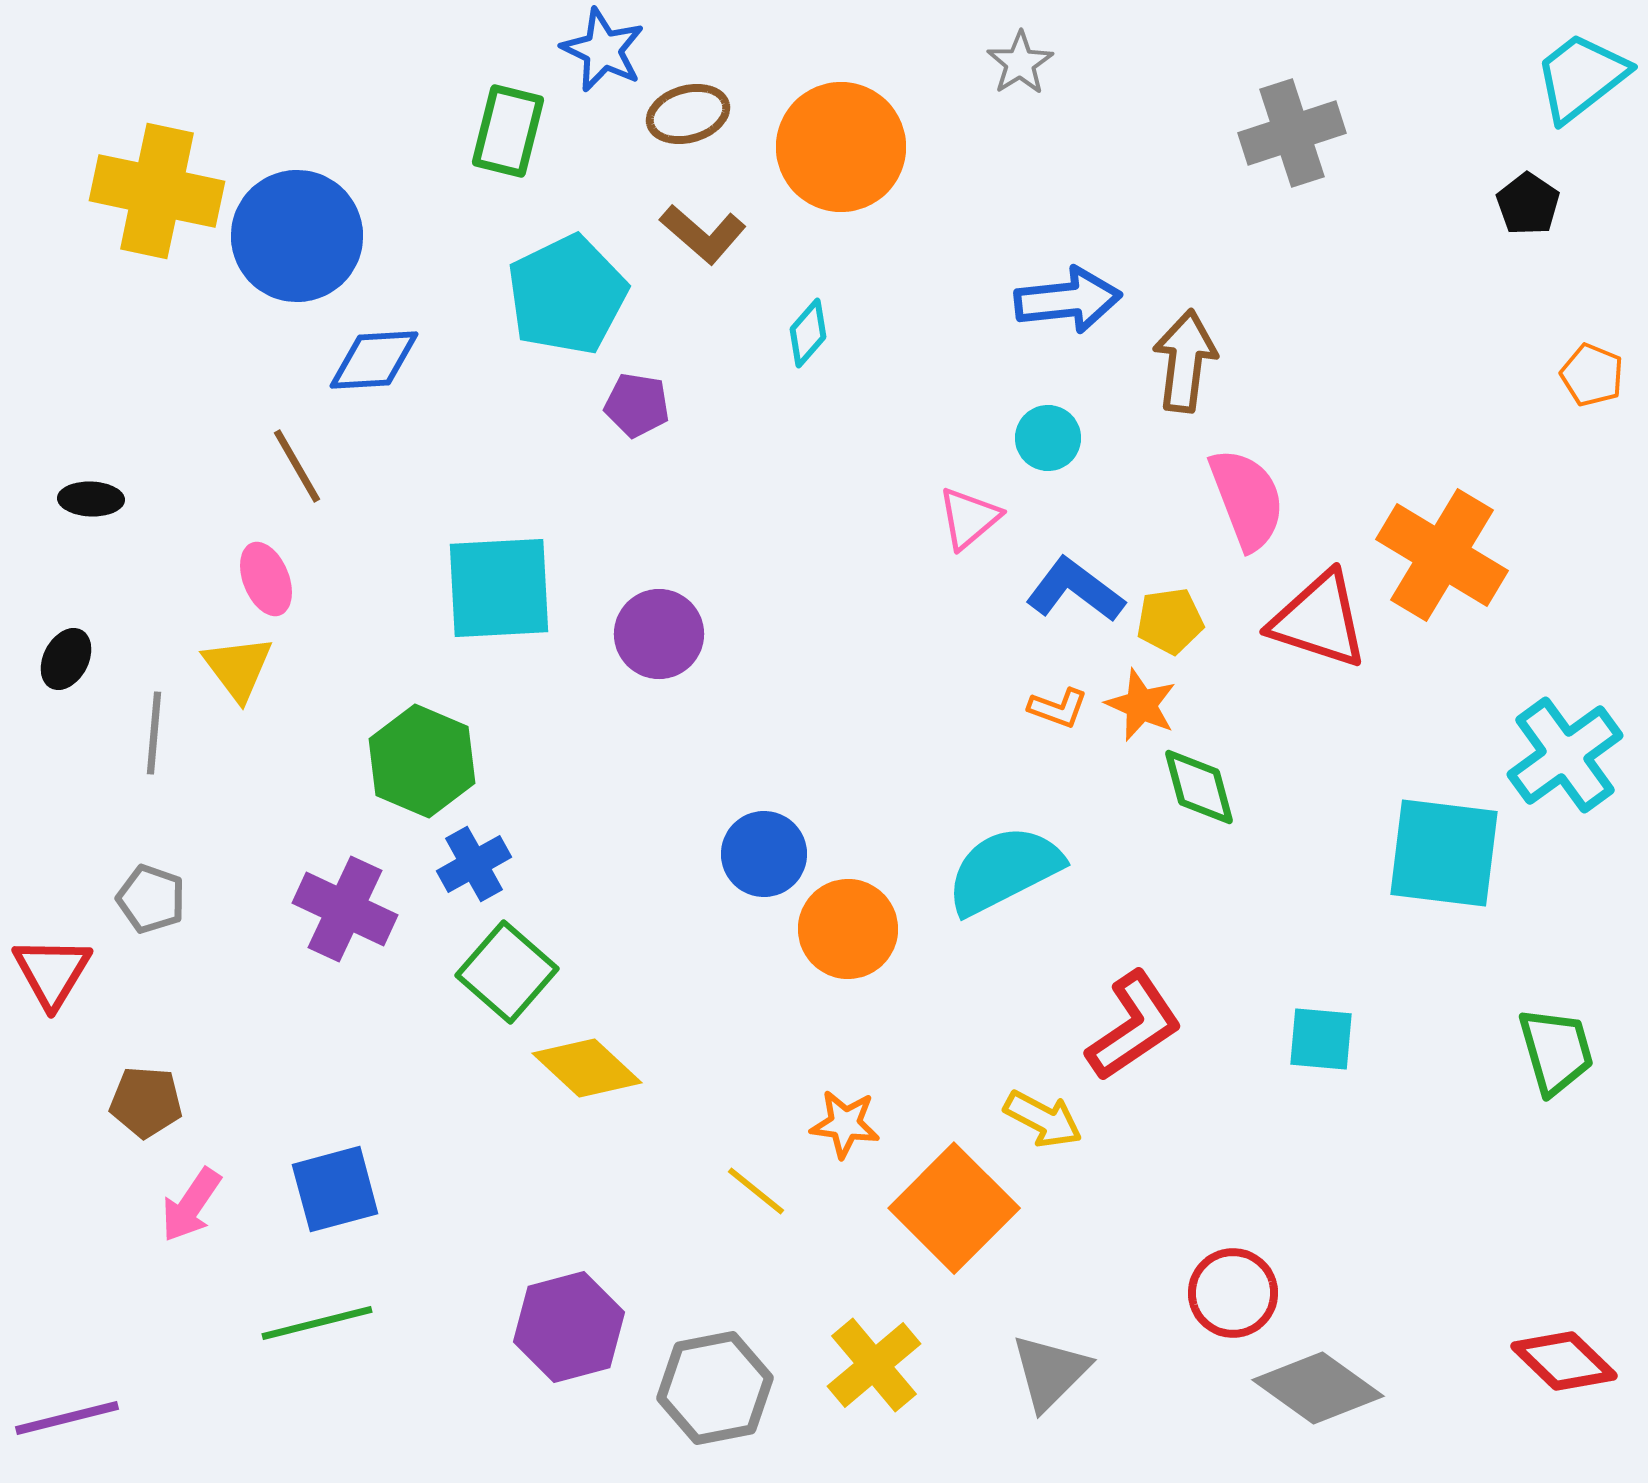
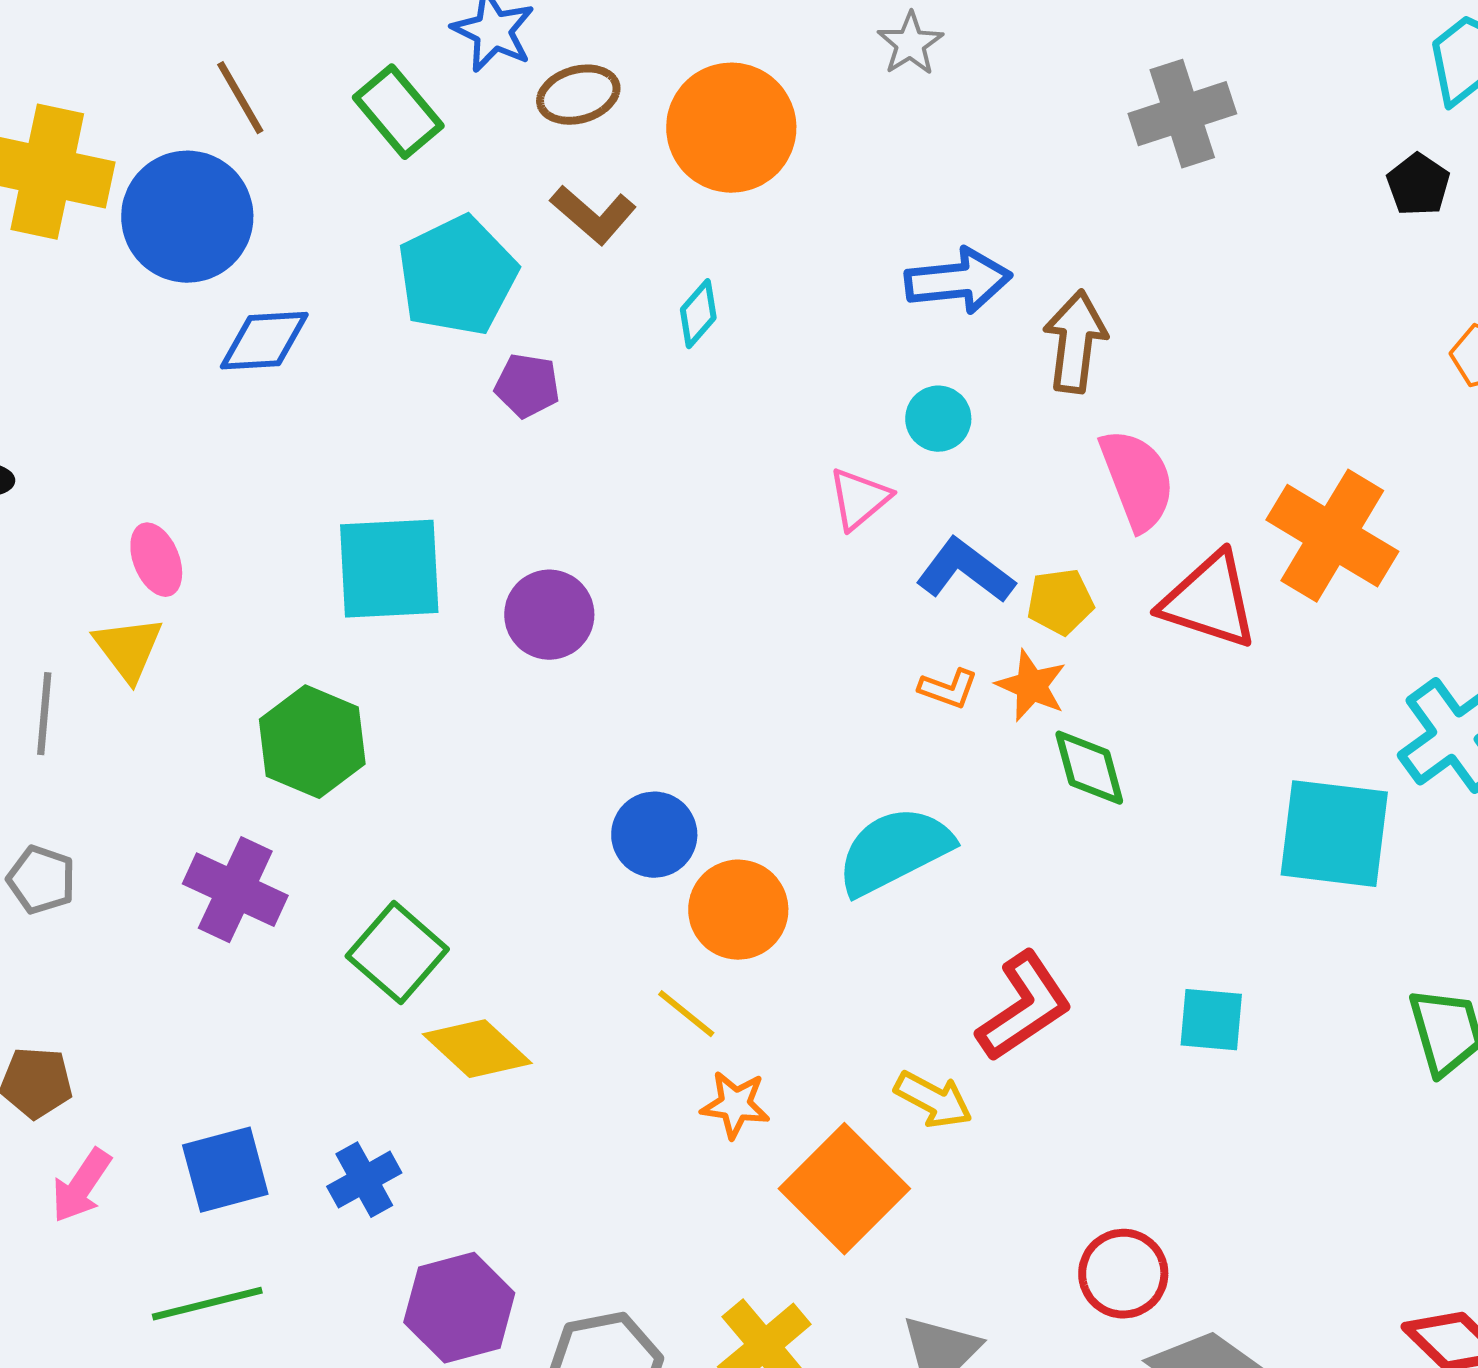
green rectangle: (508, 131) -> (398, 112), turned -54
brown line: (297, 466) -> (240, 98), moved
blue cross: (474, 864) -> (364, 1180), moved
yellow line: (756, 1191) -> (686, 1014), moved

